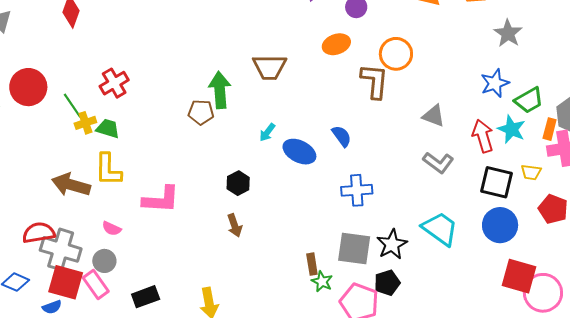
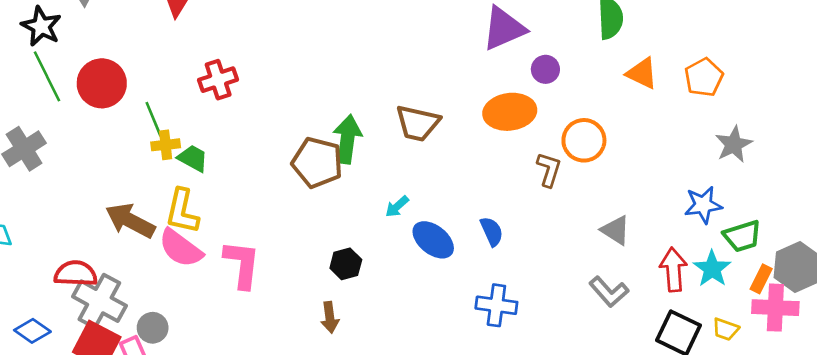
orange ellipse: (336, 44) -> (510, 112), size x1.4
brown L-shape: (375, 81) -> (549, 170), size x0.7
red cross: (114, 83) -> (218, 80), moved
brown pentagon: (201, 112) -> (317, 162), size x1.5
pink L-shape: (161, 200) -> (242, 264), turned -99
pink semicircle: (112, 228) -> (181, 248), moved, size x1.8

